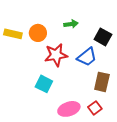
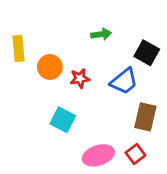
orange circle: (38, 33) -> (50, 67), moved
yellow rectangle: (13, 34) -> (19, 48), turned 72
red star: (56, 55) -> (80, 78), size x0.6

